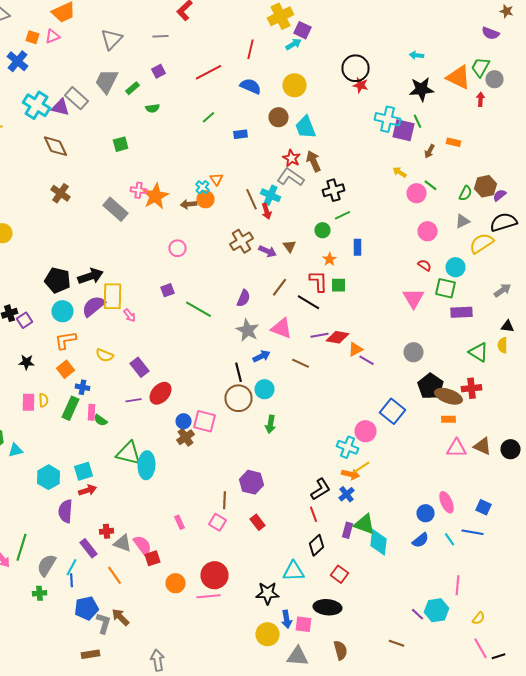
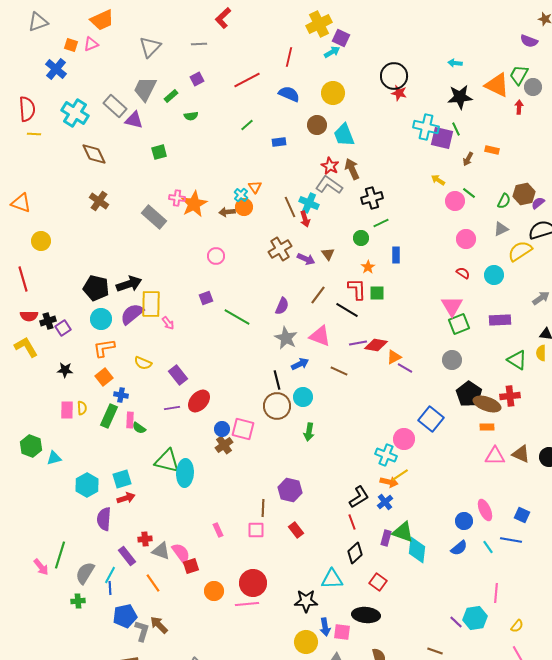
purple triangle: (60, 107) -> (134, 120), moved
green square: (446, 288) -> (459, 324), moved, turned -35
pink square: (218, 522) -> (256, 530), turned -30

